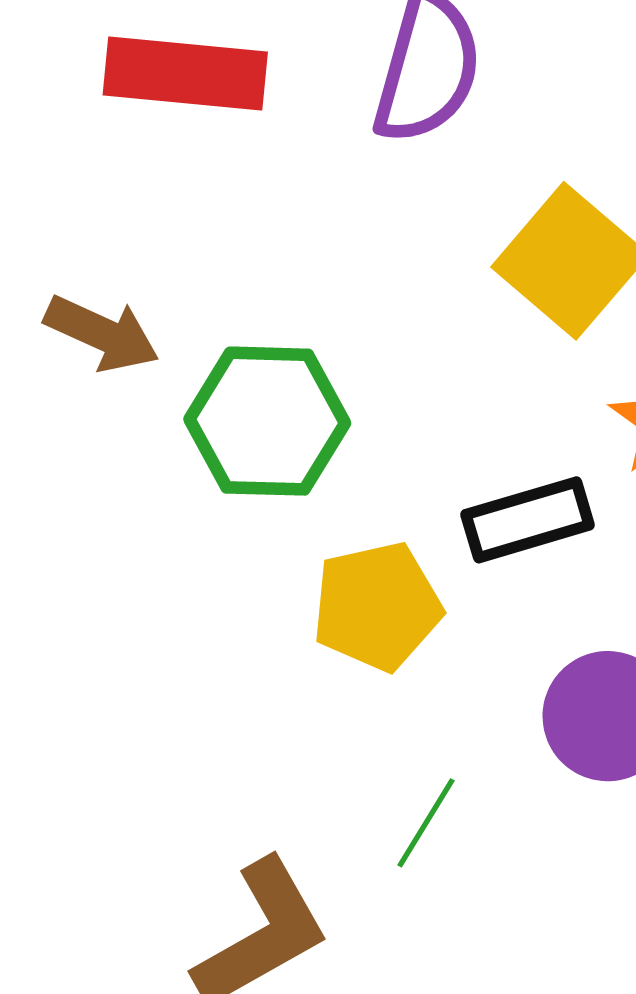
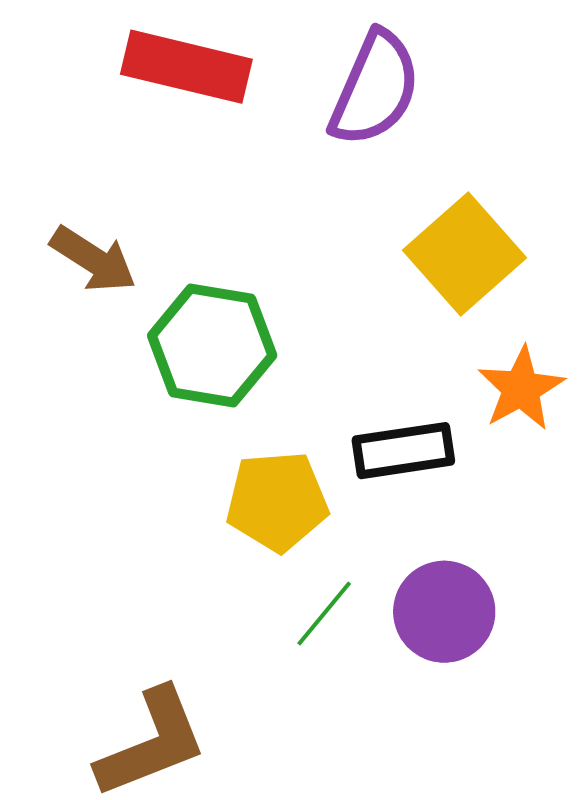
green line: (426, 823) -> (324, 614), moved

